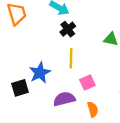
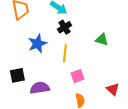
blue star: (40, 73) -> (37, 44), moved
purple semicircle: (64, 99) -> (40, 88), moved

